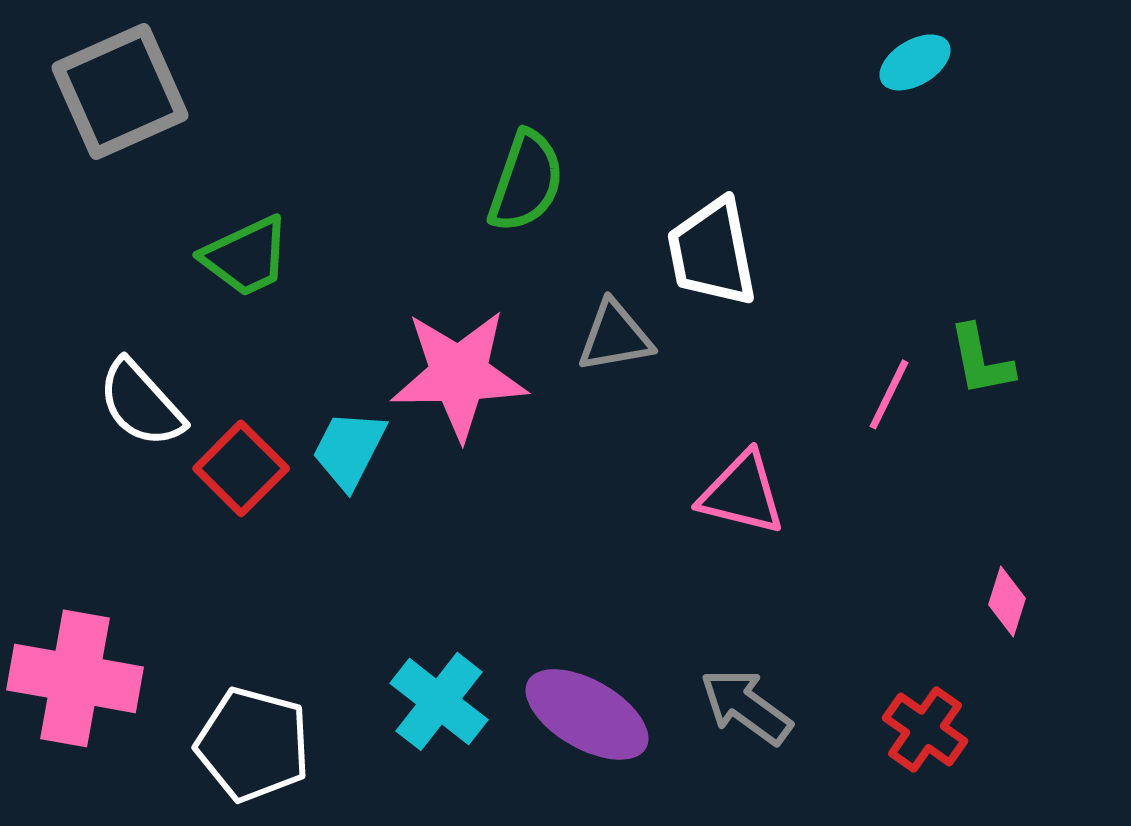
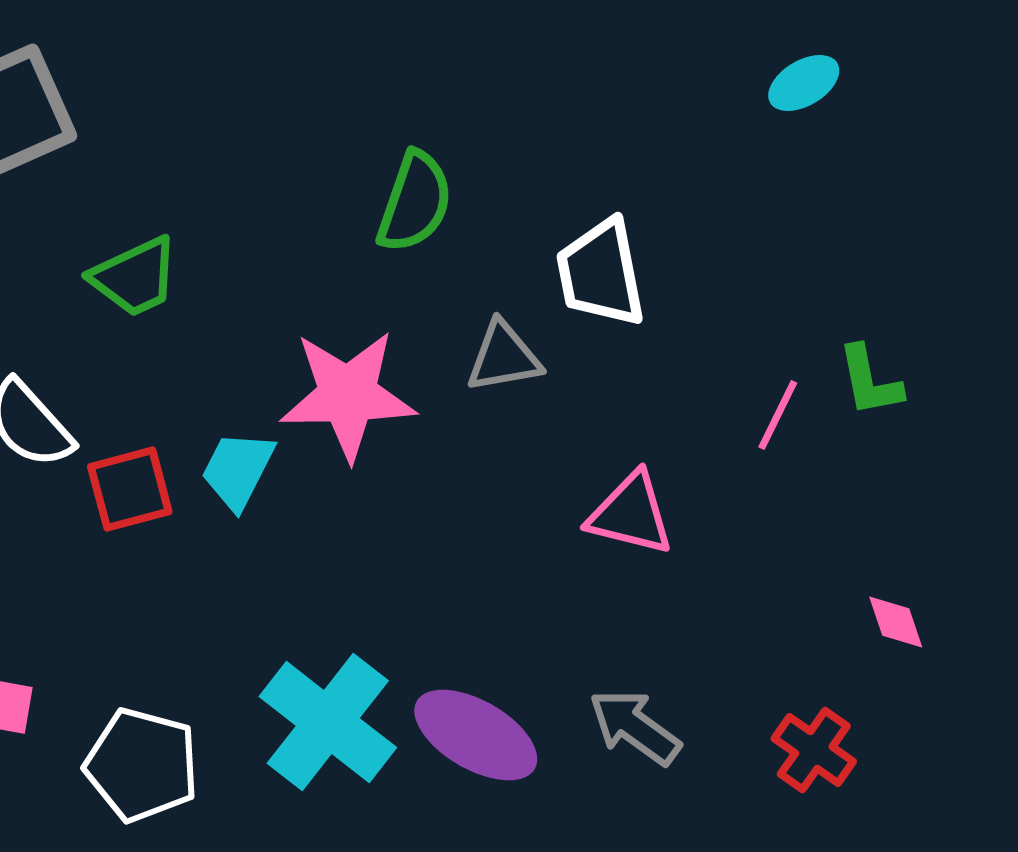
red square: (241, 468) -> (130, 489), turned 30
pink diamond: (1007, 601) -> (896, 622), turned -36
cyan cross: (439, 701) -> (328, 722), size x1.4

